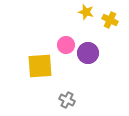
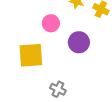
pink circle: (66, 45) -> (51, 23), moved

